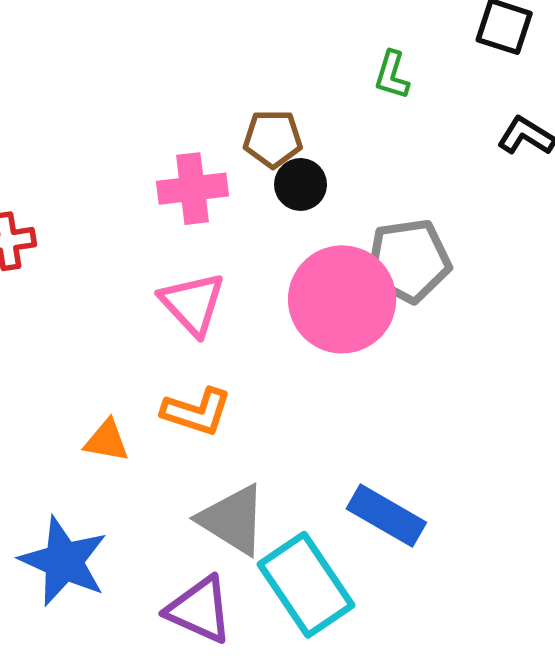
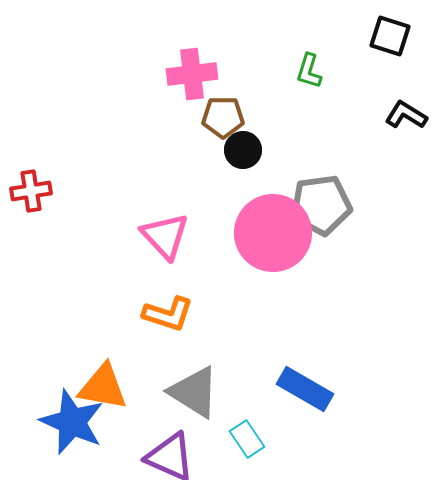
pink cross: (192, 189) -> (192, 74), moved
orange triangle: (107, 441) -> (103, 387), moved, size x1.5
cyan rectangle: (306, 585) -> (247, 439), size x0.5

